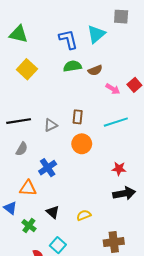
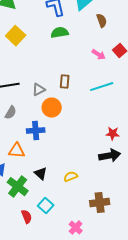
brown semicircle: (95, 70) -> (102, 21), moved, turned -88
orange circle: (82, 144) -> (52, 108), moved
blue cross: (48, 168) -> (36, 131), turned 30
red star: (119, 169) -> (113, 134), moved
green cross: (29, 226) -> (18, 187), size x1.5

